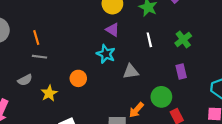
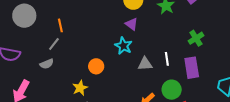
white line: (149, 40) -> (167, 59), moved
gray line: (40, 57) -> (54, 44), moved, turned -64
purple rectangle: (181, 72) -> (192, 68), size x1.5
yellow star: (49, 93) -> (80, 88), moved

